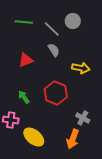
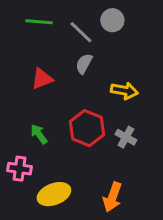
gray semicircle: (54, 50) -> (84, 64), turned -120
gray cross: (83, 118) -> (126, 137), moved
yellow ellipse: (34, 137) -> (54, 194), turned -60

